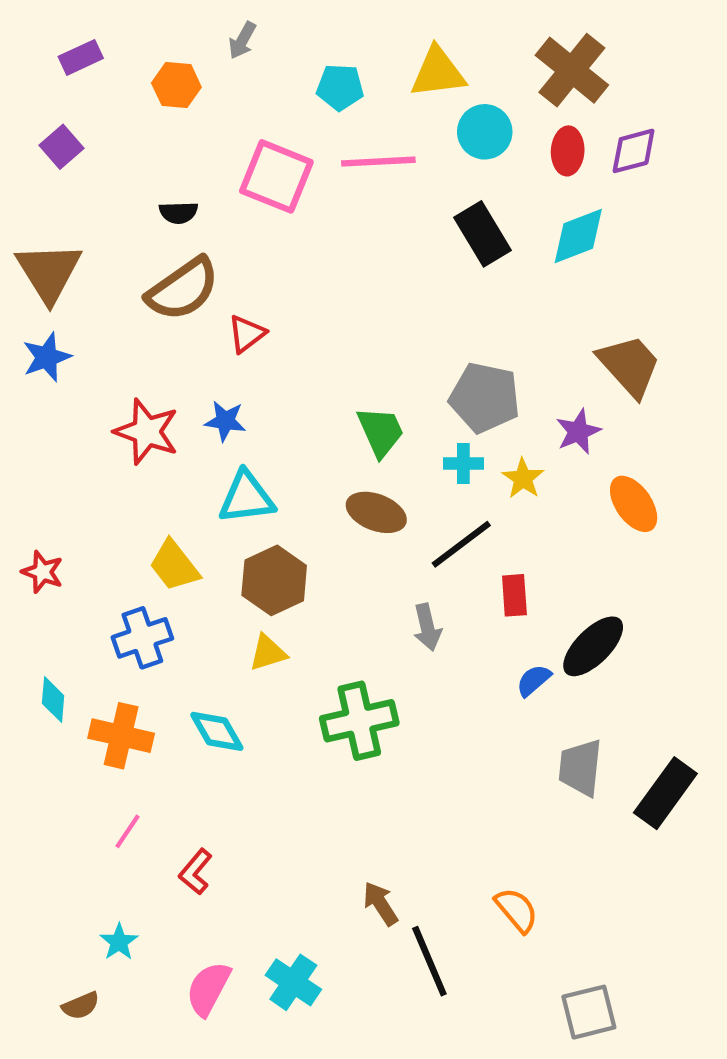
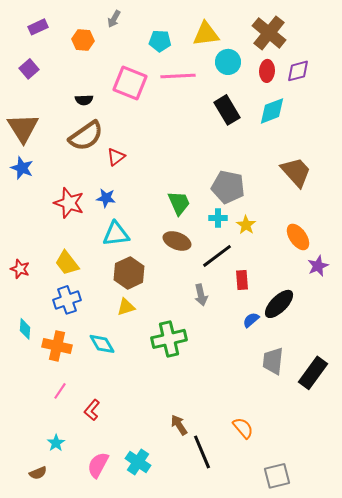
blue star: (47, 357) -> (22, 168), turned -30
purple star: (578, 432) -> (318, 266), moved
yellow trapezoid: (174, 566) -> (67, 263), moved

